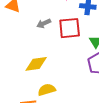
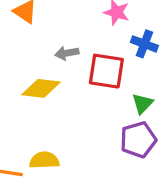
yellow diamond: (36, 64) -> (41, 88), moved

